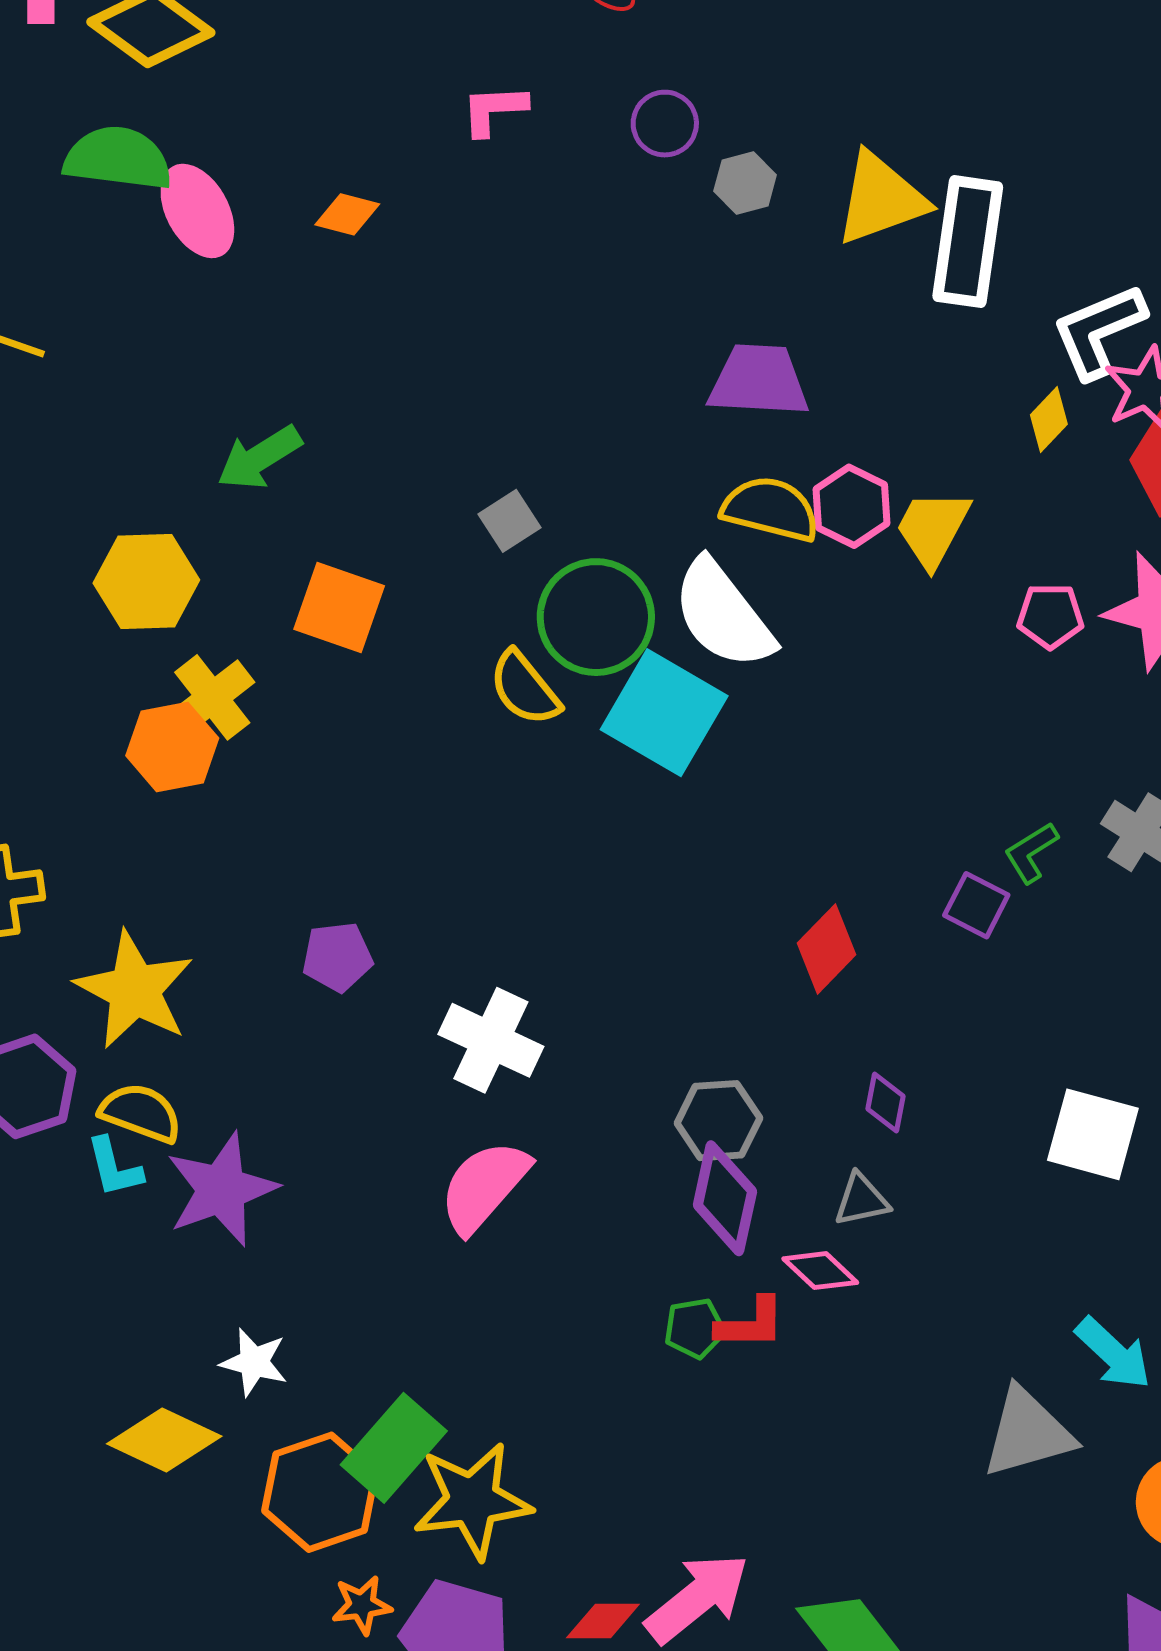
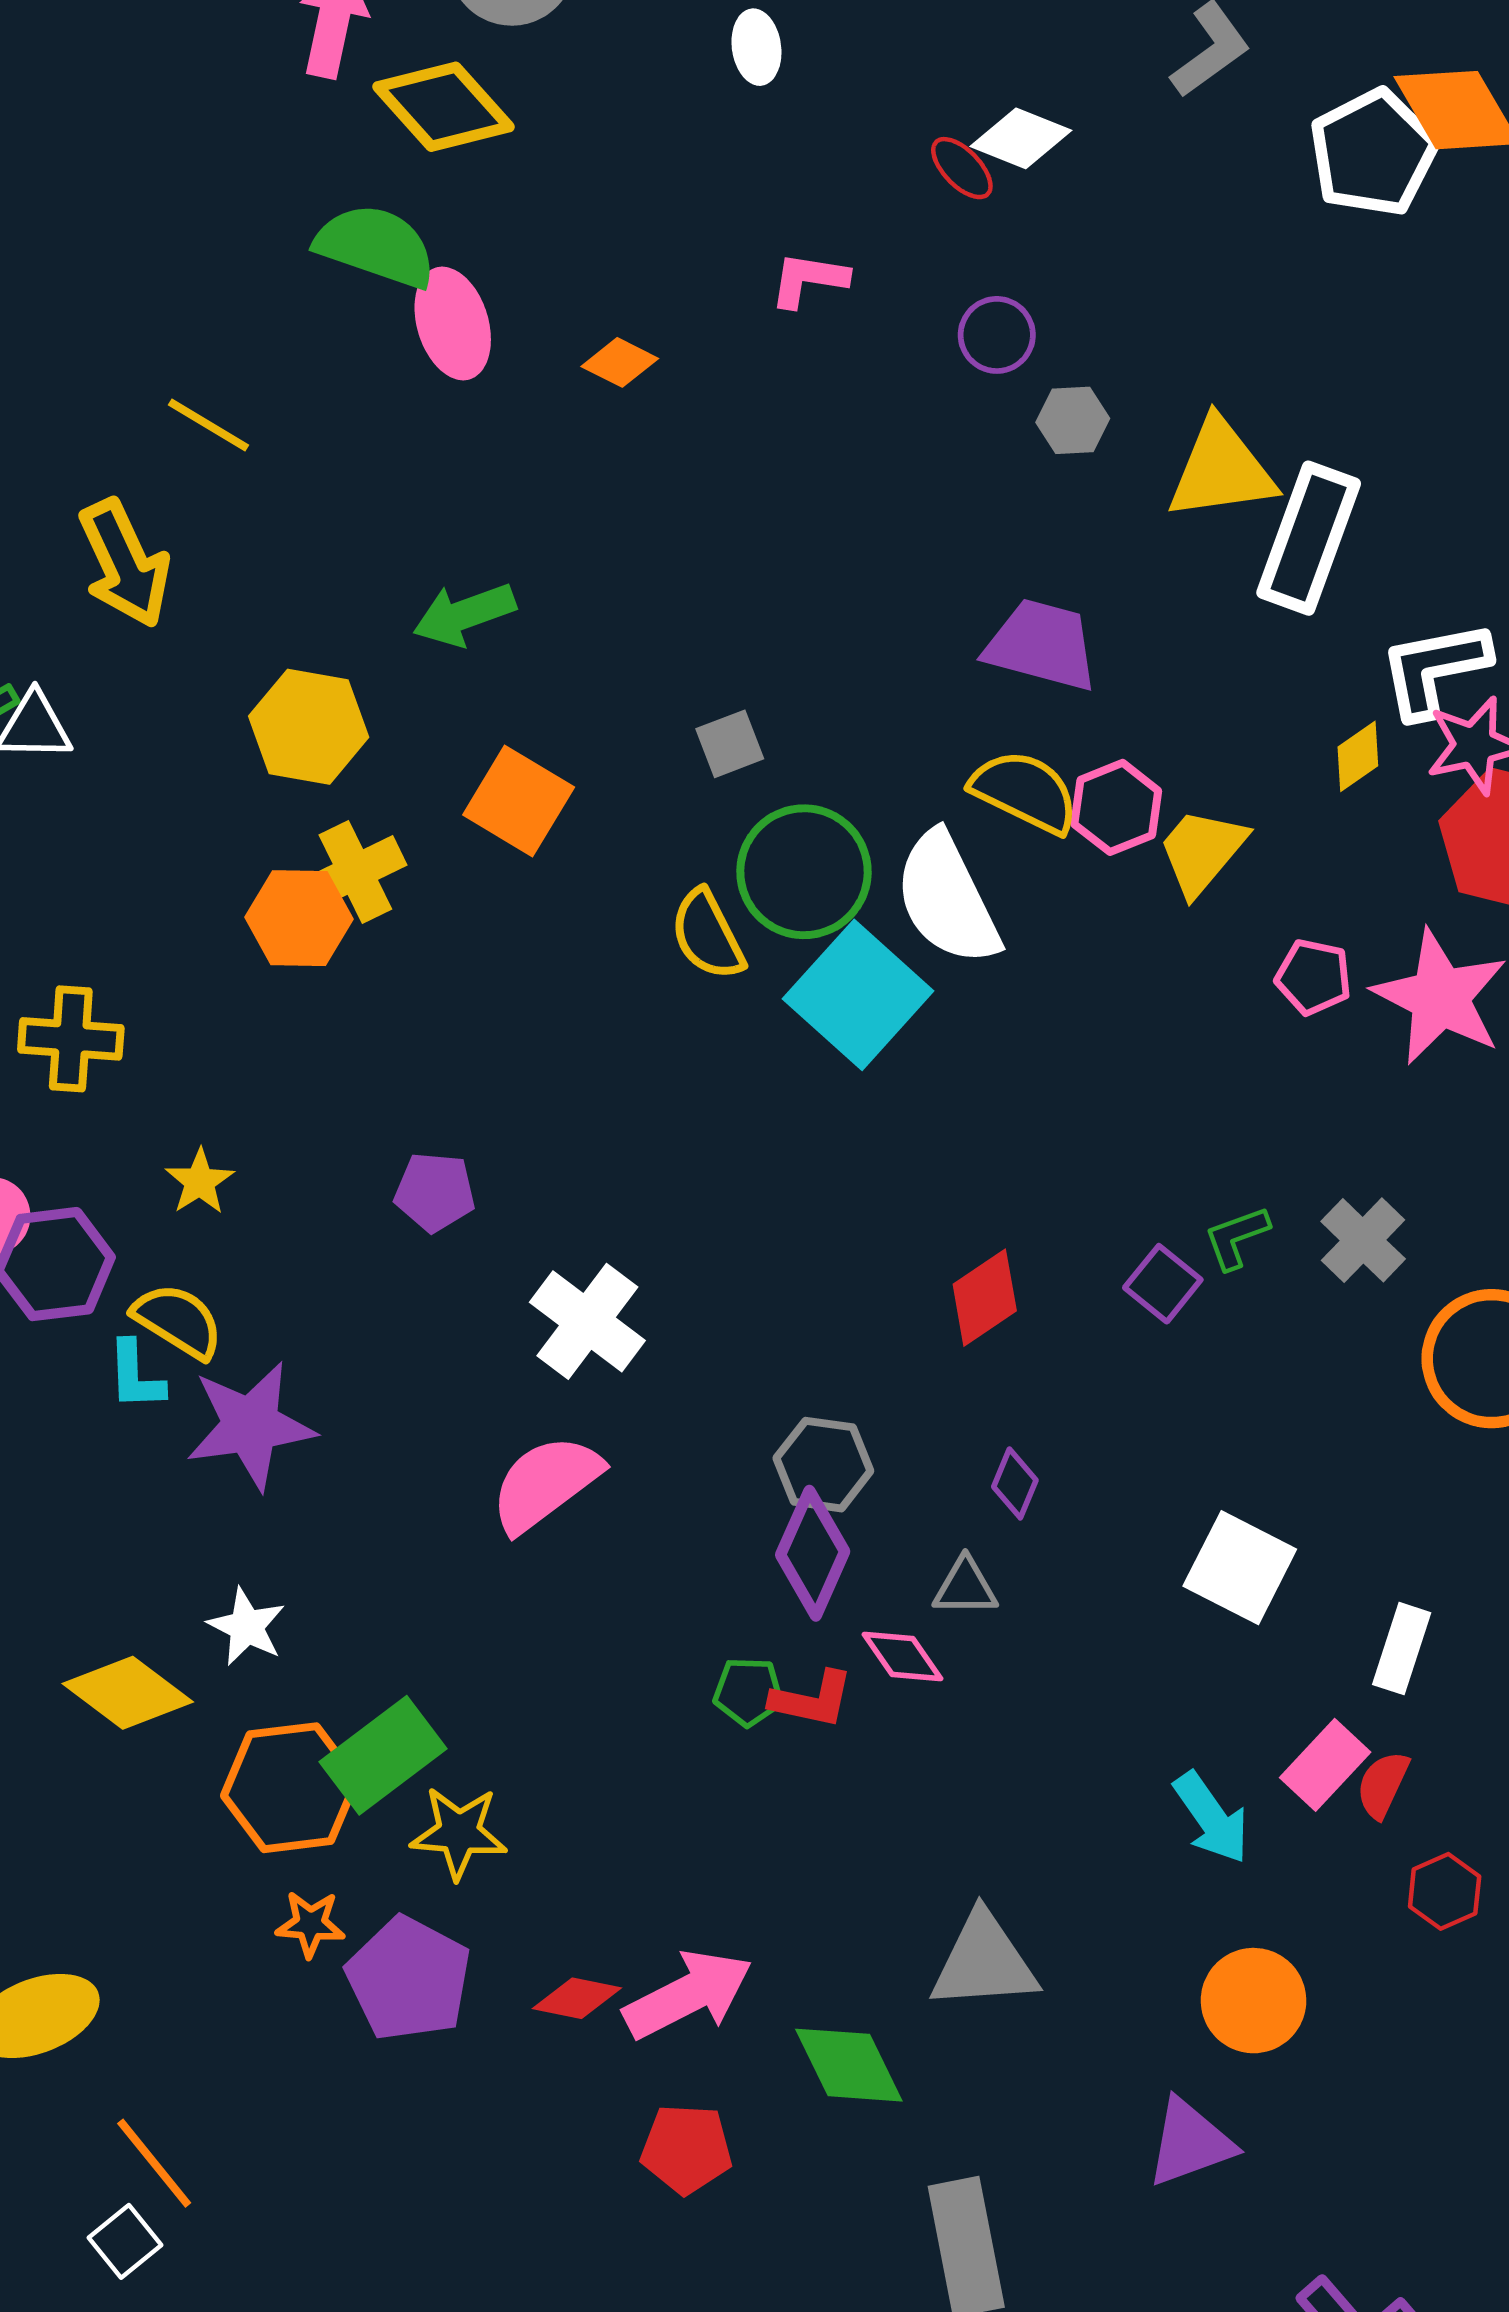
yellow star: (134, 990) -> (200, 1182), size x0.5
gray triangle: (1028, 1433) -> (984, 1962), moved
yellow star: (472, 1500) -> (459, 1833), size x0.7

